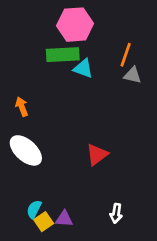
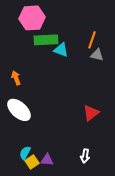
pink hexagon: (75, 25) -> (32, 18), moved
red triangle: (97, 155) -> (91, 113), moved

